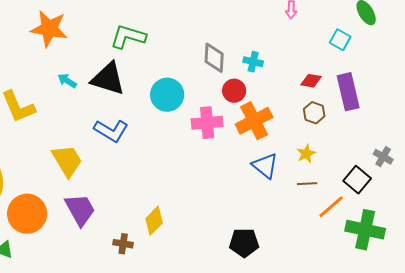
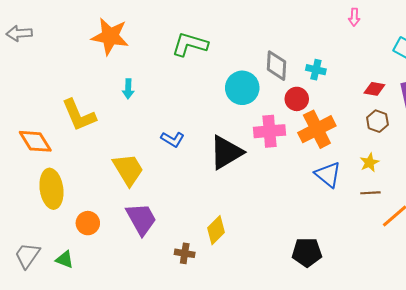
black triangle: (108, 79) -> (226, 152), moved, turned -48
cyan arrow: (67, 81) -> (128, 89), turned -120
cyan circle: (167, 95) -> (242, 88), moved
blue L-shape: (111, 131) -> (173, 139), size x0.7
orange circle: (27, 214) -> (88, 223), size x0.6

